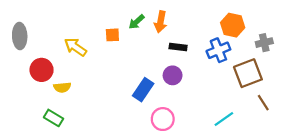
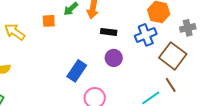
brown square: (248, 73) -> (173, 56), turned -32
purple circle: (173, 75) -> (114, 58), moved
brown line: (263, 103) -> (171, 85), moved

